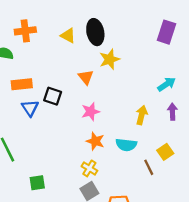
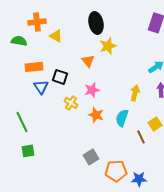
yellow triangle: (68, 36) -> (56, 36), moved
cyan semicircle: (126, 145) -> (122, 118), turned 102
yellow cross: (89, 168) -> (71, 103), moved
green square: (37, 183) -> (28, 151), moved

